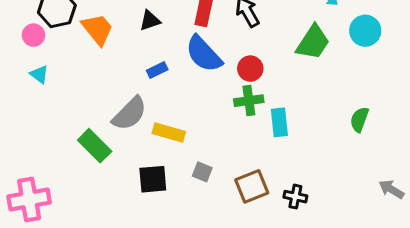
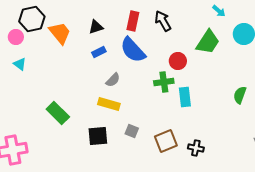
red circle: (250, 69) -> (178, 61), moved
blue rectangle: (157, 70) -> (99, 52), moved
gray semicircle: (130, 114) -> (113, 80), moved, size x0.6

